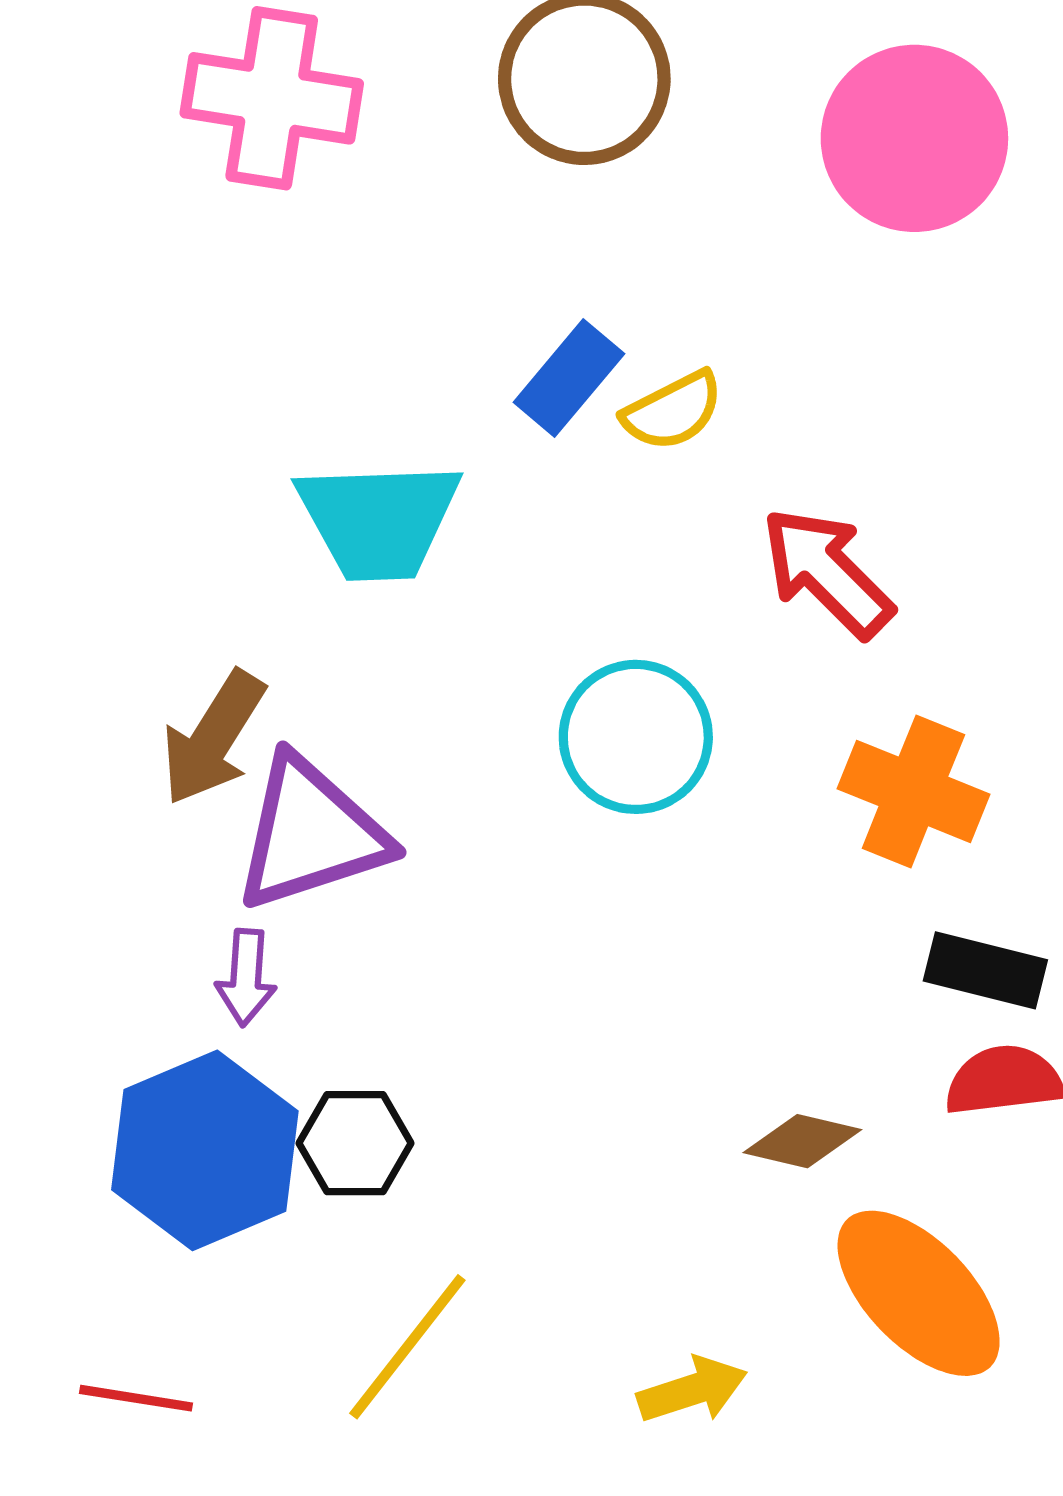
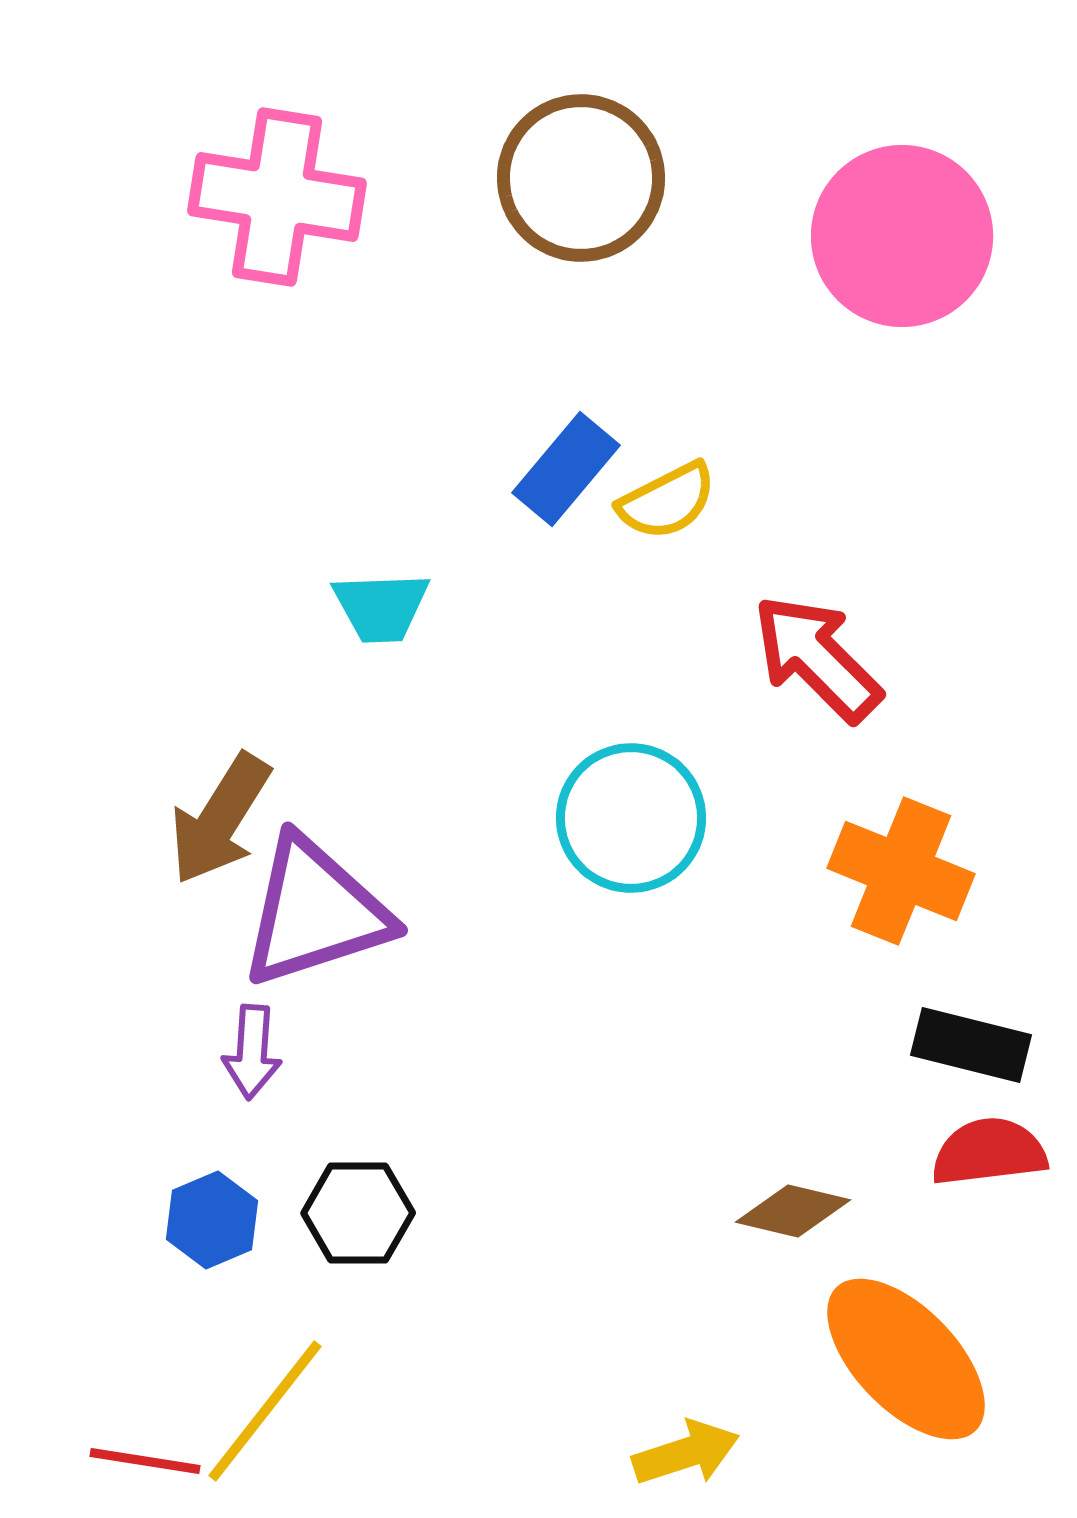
cyan trapezoid: (379, 520) -> (381, 607), size x0.6
blue hexagon: (205, 1150) -> (212, 1220), size x0.5
yellow line: (407, 1347) -> (265, 1411), moved

